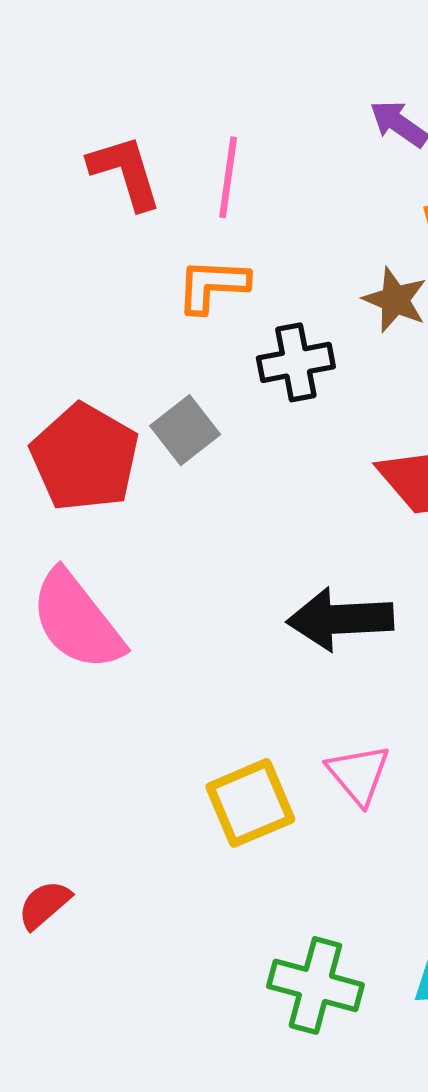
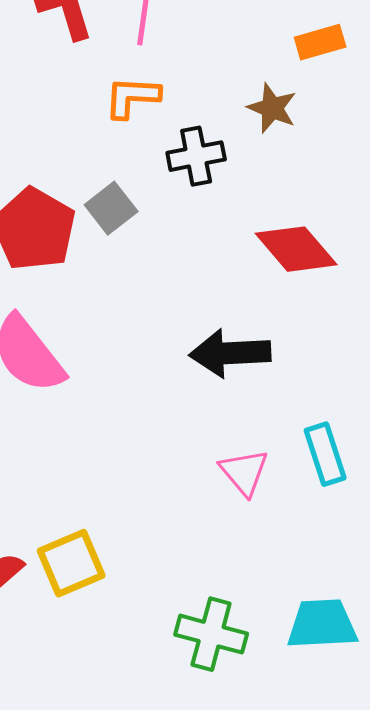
yellow square: (250, 803) -> (71, 563), moved

